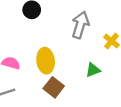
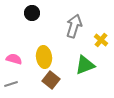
green triangle: (93, 70) -> (85, 65), size x1.5

